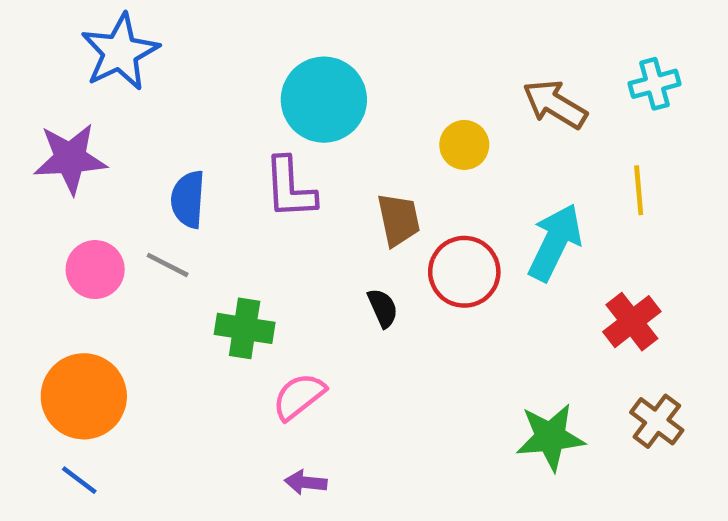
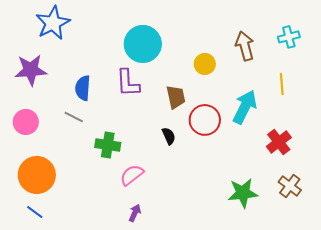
brown arrow: (555, 104) -> (245, 46), turned 44
pink circle: (95, 270) -> (26, 122), moved
purple arrow: (306, 482) -> (135, 213), turned 108

